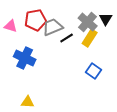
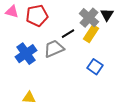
pink triangle: (11, 26) -> (12, 12), moved
gray trapezoid: (53, 27) -> (54, 49), moved
blue cross: (25, 58) -> (26, 54), turned 30

